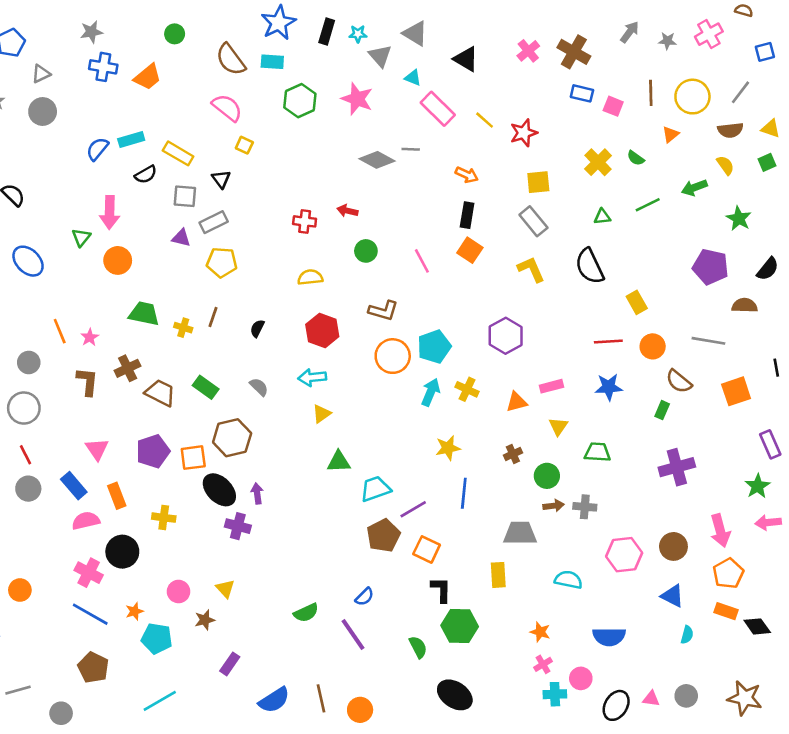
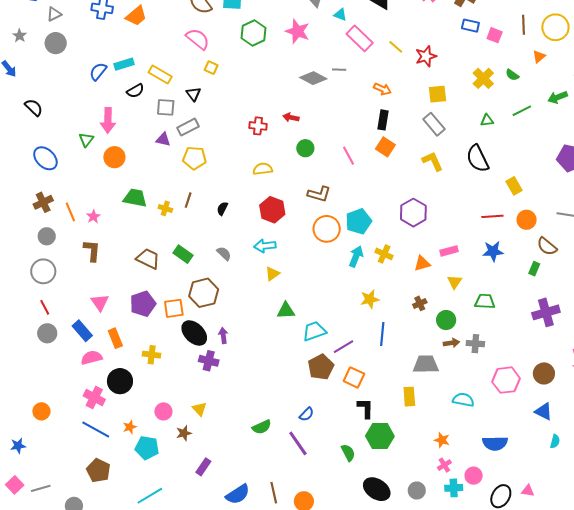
brown cross: (128, 368) -> (43, 202), moved
gray circle: (686, 696) -> (417, 491), moved

